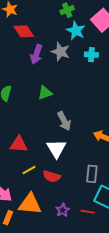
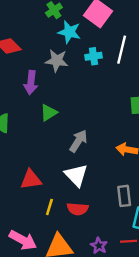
purple arrow: (36, 54) -> (31, 83), moved
gray arrow: (64, 121) -> (78, 141), turned -108
yellow line: (29, 170) -> (49, 207), turned -32

